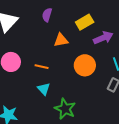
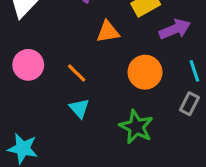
orange line: (42, 67) -> (77, 73), turned 32
green star: (65, 109) -> (136, 127), moved

